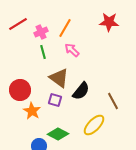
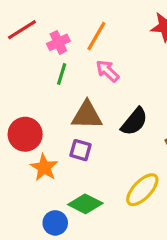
green line: (43, 52) -> (62, 74), turned 32
brown triangle: (59, 78) -> (87, 115), turned -35
black semicircle: (81, 91) -> (134, 122), moved

